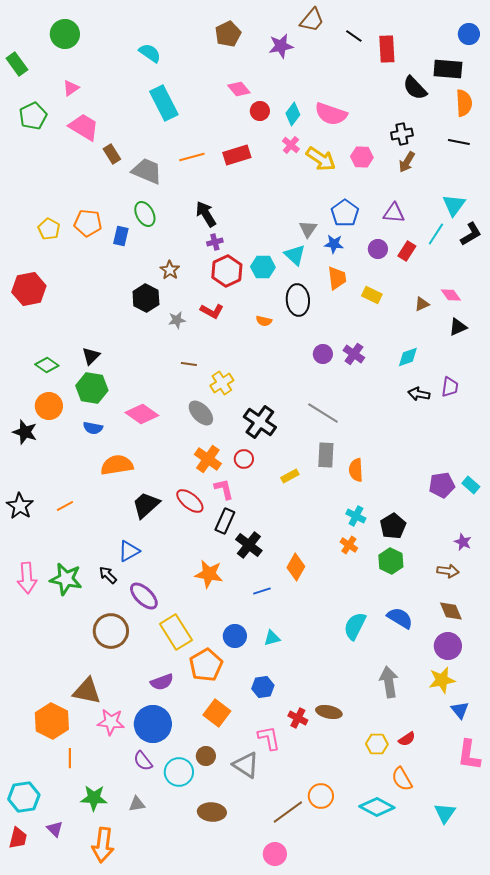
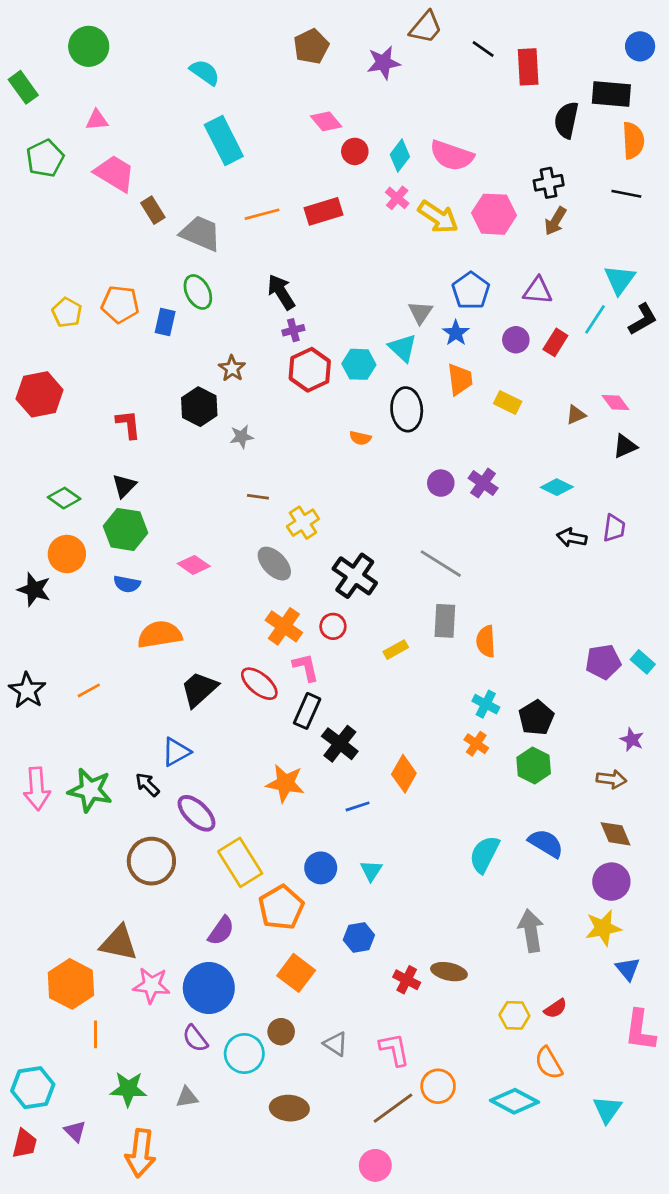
pink triangle: (71, 88) -> (97, 120), turned 30
black semicircle: (415, 88) -> (566, 120), turned 56
pink hexagon: (362, 157) -> (494, 214), size x1.4
blue star: (334, 244) -> (456, 333), turned 30
red L-shape: (212, 311) -> (128, 424), moved, turned -125
cyan diamond: (408, 357) -> (557, 487), turned 45
pink diamond: (142, 414) -> (194, 565), size x0.7
cyan triangle: (272, 638) -> (371, 871), turned -42
purple semicircle: (162, 682) -> (221, 931), turned -35
pink L-shape: (269, 738) -> (394, 1049), moved
gray triangle: (246, 765) -> (336, 1044), size x0.7

